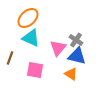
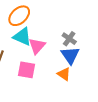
pink triangle: (58, 48) -> (37, 46), moved
blue triangle: (77, 56) -> (70, 55), turned 42

